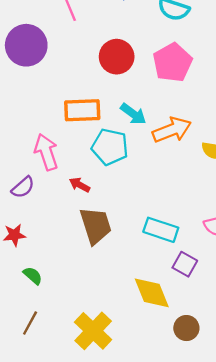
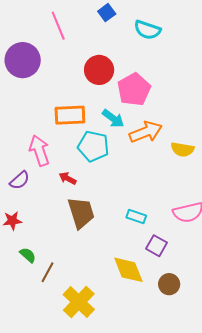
pink pentagon: (172, 63) -> (134, 89), moved
cyan rectangle: (161, 230) -> (136, 216), size x0.7
brown line: (30, 323) -> (48, 272), moved
brown circle: (186, 328) -> (169, 284), moved

